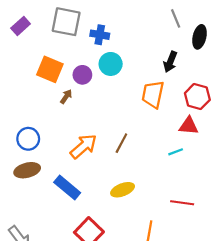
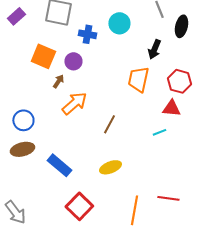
blue cross: (100, 35) -> (87, 34), moved
cyan circle: (111, 64) -> (119, 23), moved
orange arrow: (83, 146) -> (74, 103), moved
red line: (182, 203) -> (168, 198), moved

